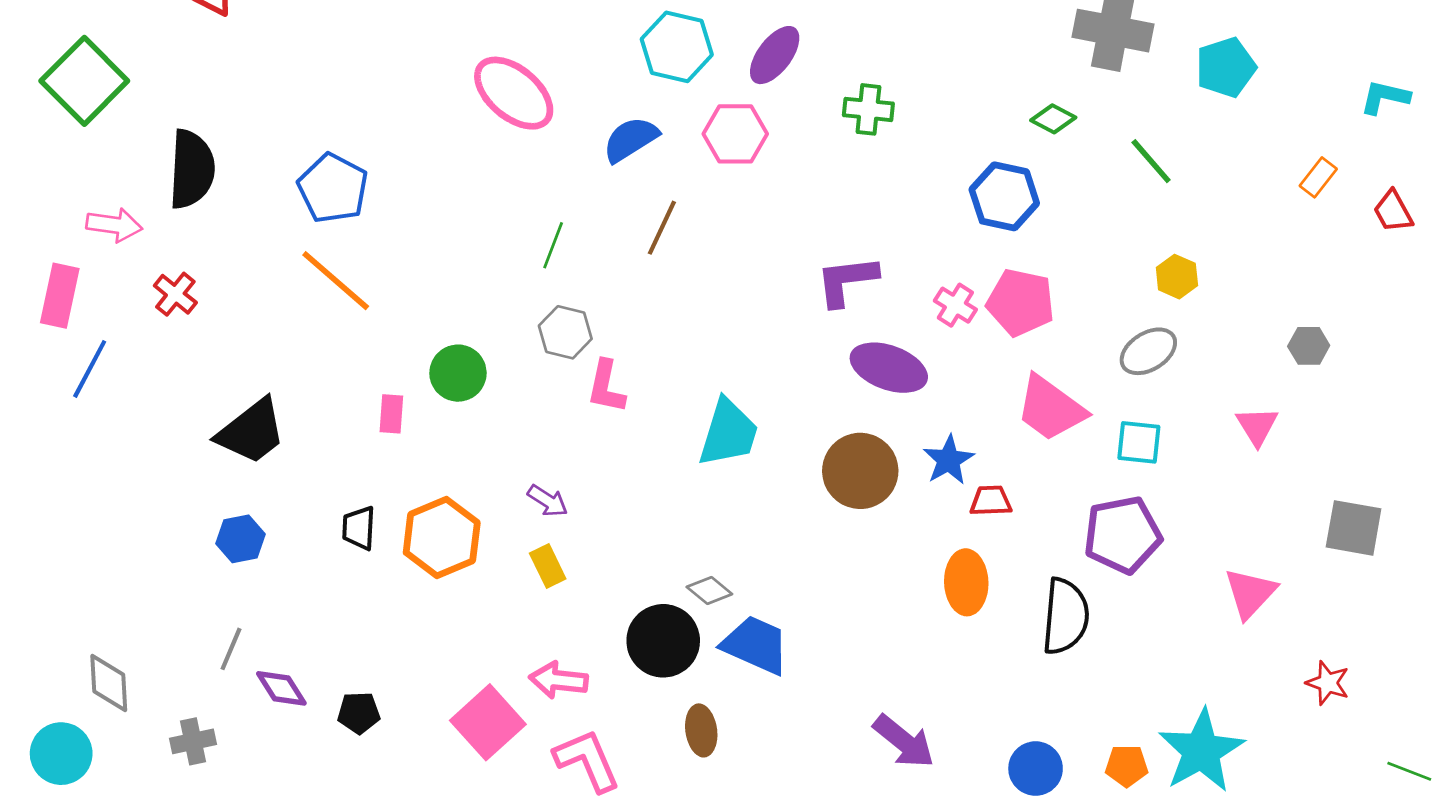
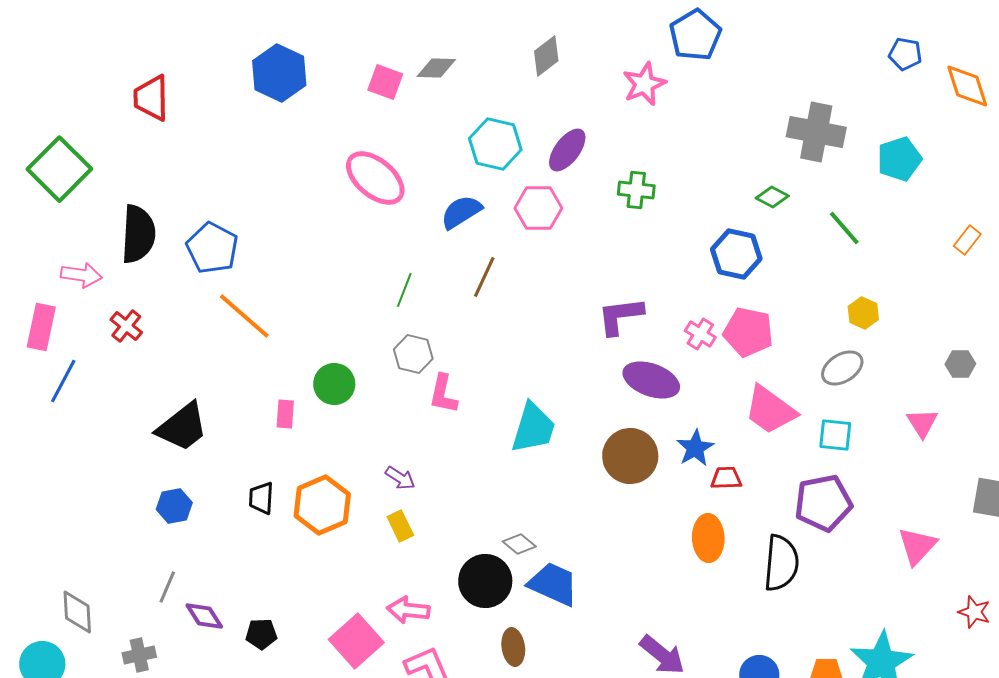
blue pentagon: (333, 188) -> (212, 248), moved

